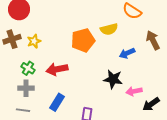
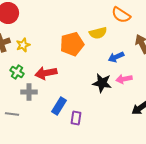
gray cross: (26, 88) -> (29, 92), moved
pink arrow: (134, 91) -> (124, 79), moved
blue rectangle: (57, 102) -> (59, 106), moved

